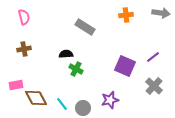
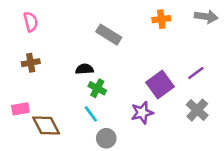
purple square: (125, 66) -> (160, 84), turned 30
purple star: (110, 100) -> (142, 113), moved
cyan line: (62, 104) -> (91, 114), moved

